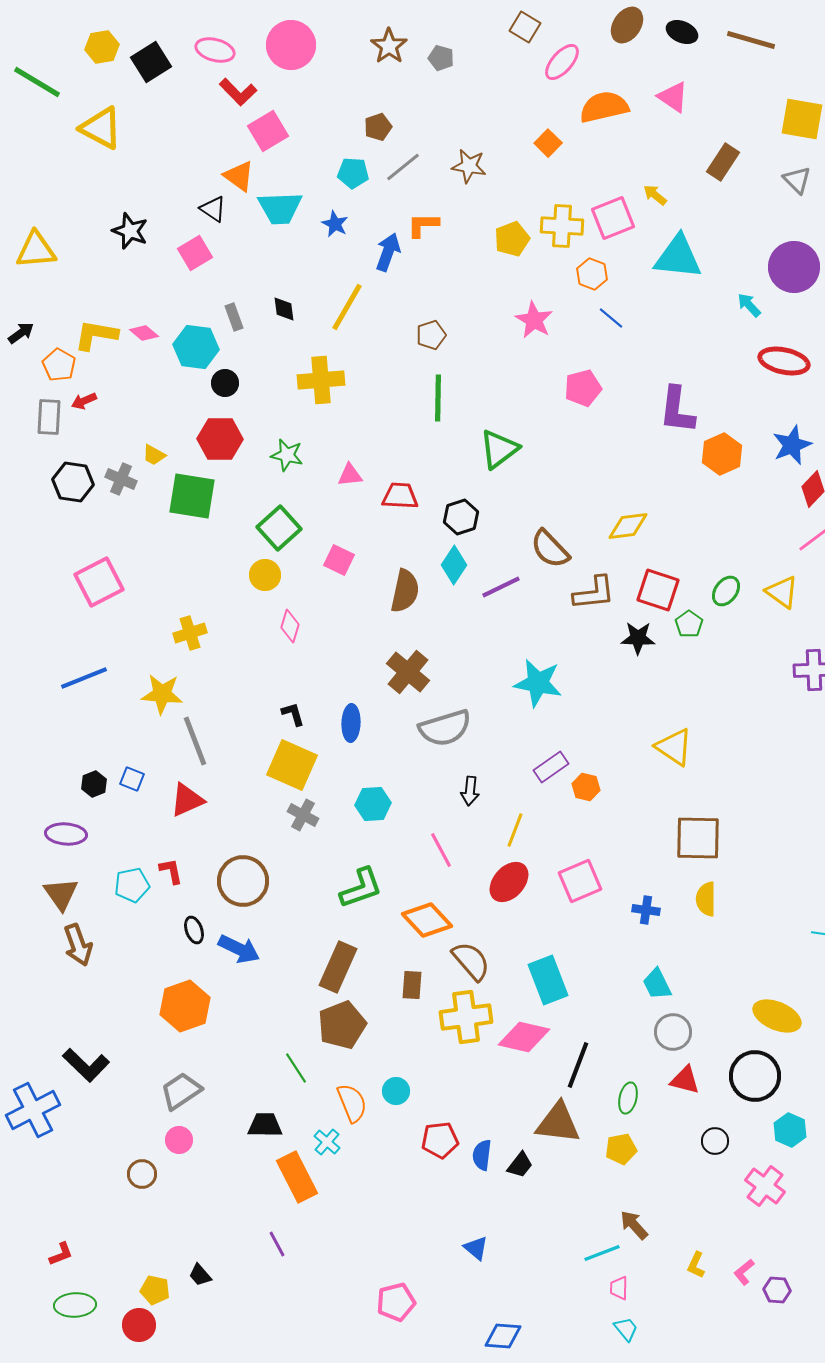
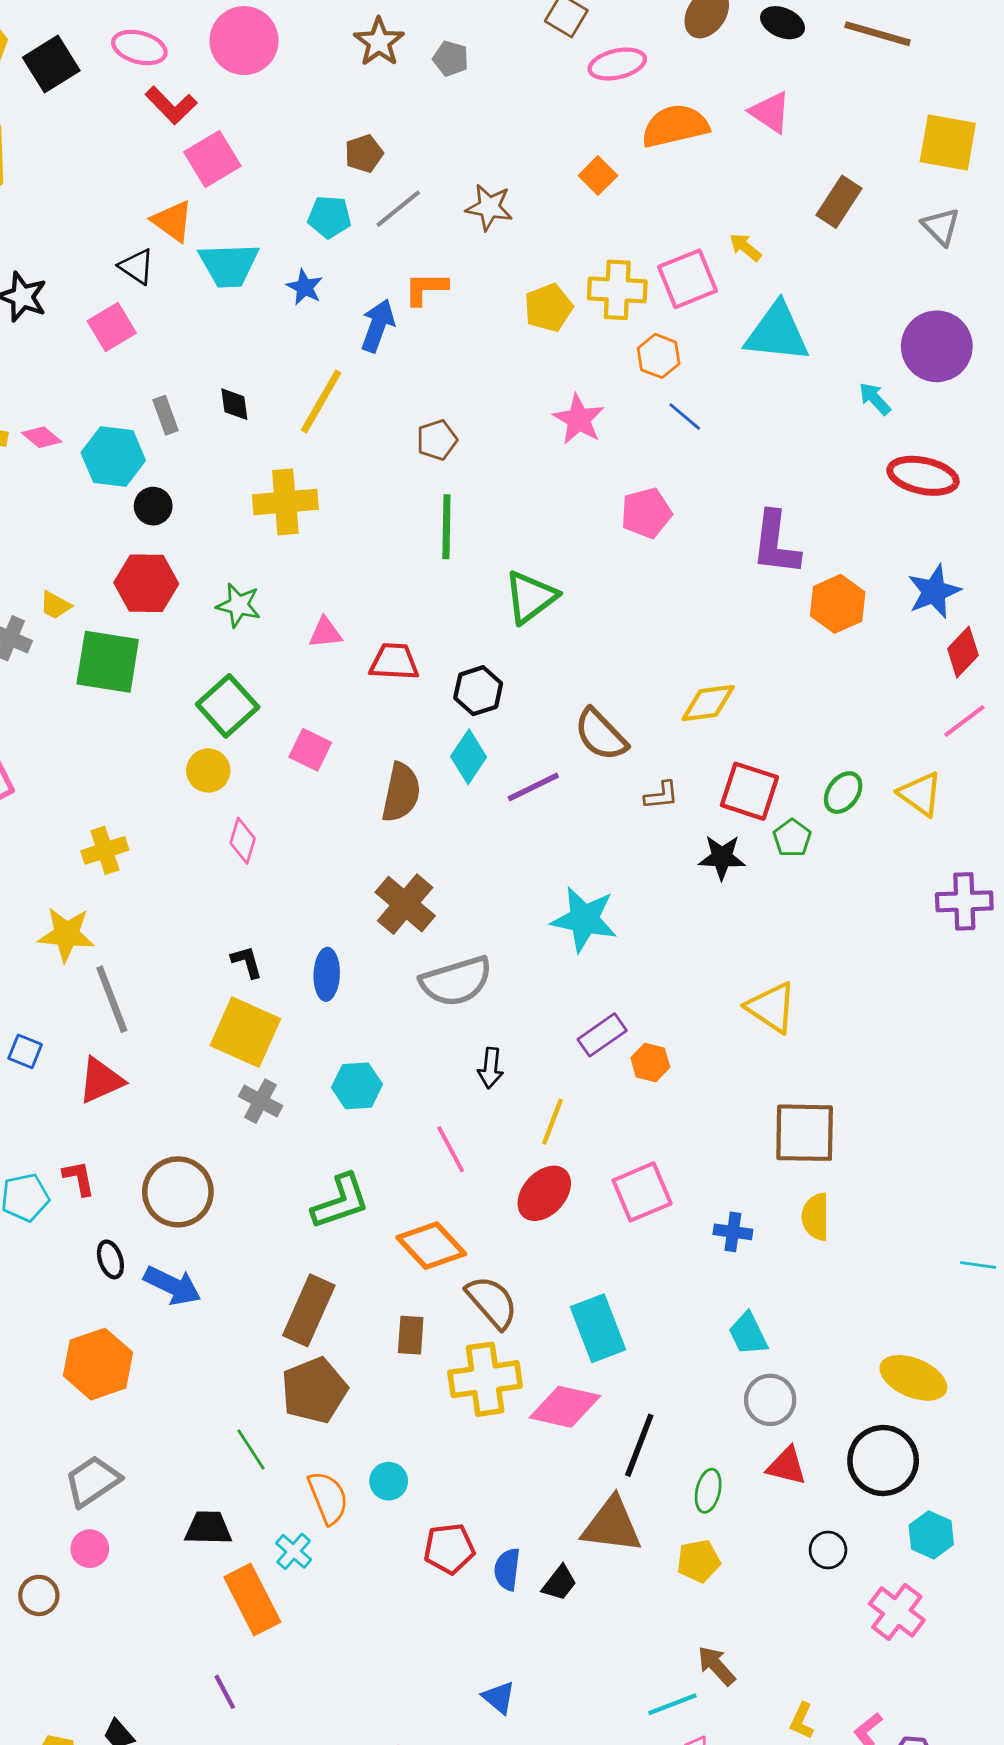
pink ellipse: (562, 62) -> (617, 64), turned 36
brown L-shape: (594, 593) -> (661, 795), size x0.6

